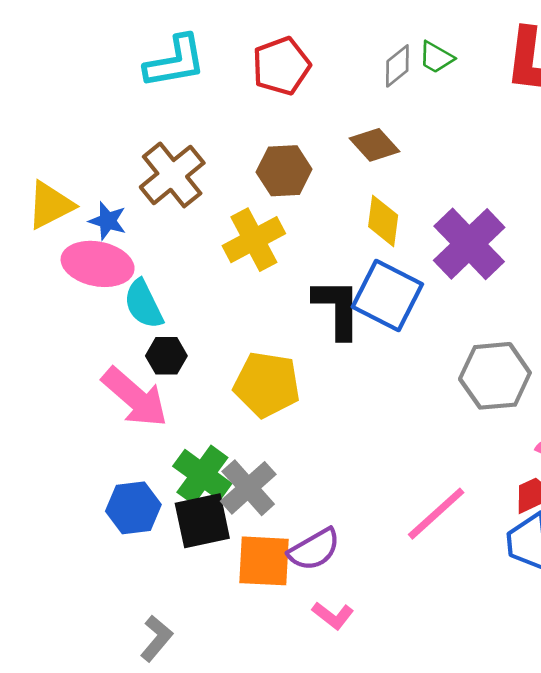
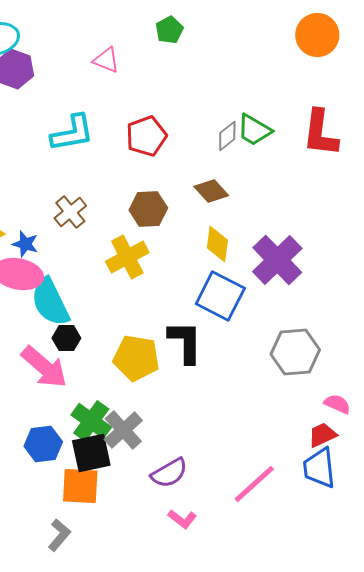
green trapezoid: (436, 57) -> (254, 130), size x1.4
brown cross: (172, 175) -> (70, 212), size x0.7
cyan semicircle: (143, 304) -> (50, 302), size x1.4
black L-shape: (337, 308) -> (185, 342), moved
pink line: (436, 514) -> (254, 484), moved
orange square: (264, 561) -> (80, 486), moved

